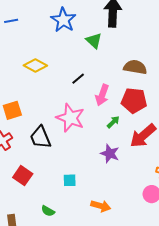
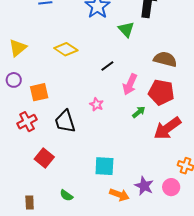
pink star: (70, 118) -> (97, 104), size x0.5
purple star: (110, 154) -> (144, 186), moved
cyan square: (70, 180) -> (104, 166), moved, size x1.5

